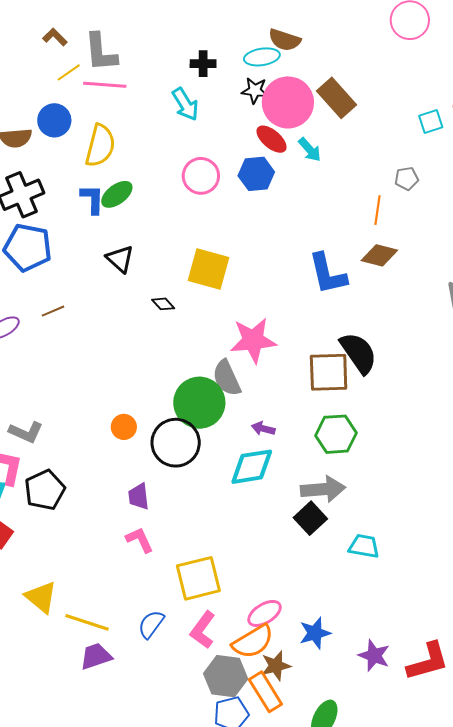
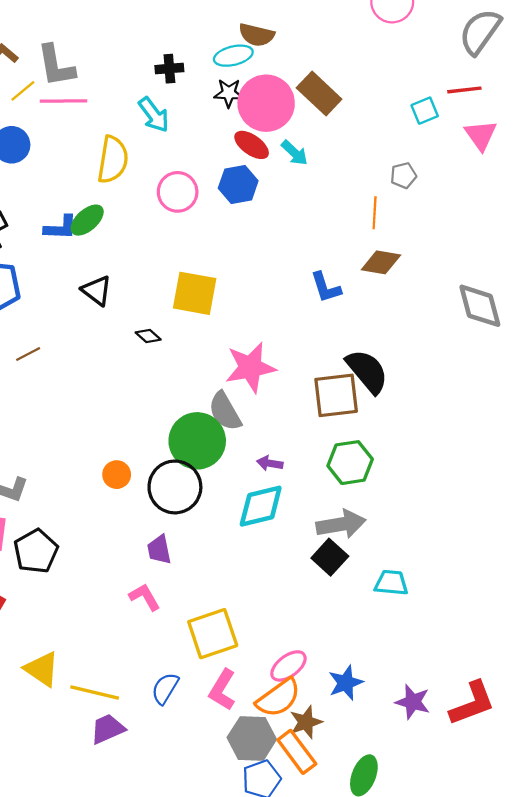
yellow semicircle: (100, 146) -> (113, 160), moved
blue L-shape: (92, 199) -> (61, 228), turned 96
blue L-shape: (328, 274) -> (326, 287), size x0.7
purple trapezoid: (139, 497) -> (159, 550), moved

